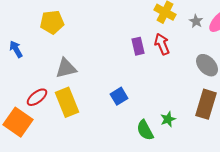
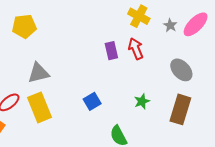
green star: (168, 119) -> (142, 101), moved

